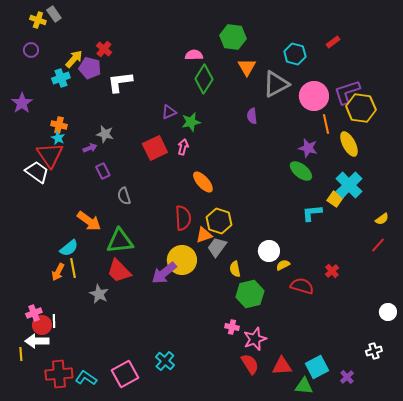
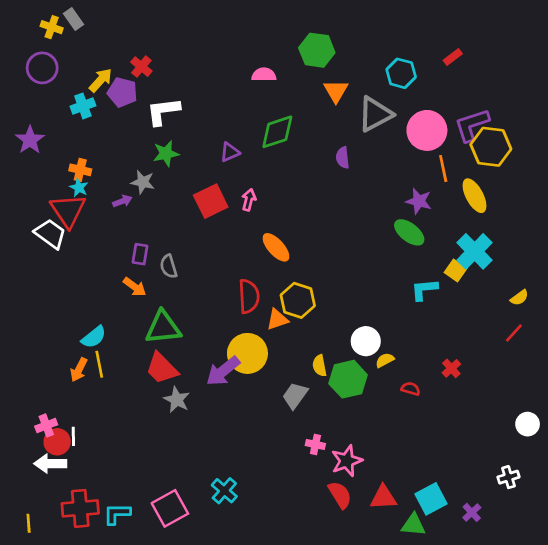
purple circle: (31, 50) -> (42, 68), size x1.5
green diamond: (204, 79) -> (277, 132), moved, turned 40
green star: (191, 122) -> (166, 154), moved
purple rectangle: (103, 171) -> (140, 254), moved, turned 35
orange arrow: (89, 221) -> (135, 287), moved, size x0.7
gray trapezoid: (217, 247) -> (295, 396), moved
red semicircle: (302, 286) -> (411, 389), size x0.6
gray star: (99, 294) -> (177, 400), moved
green hexagon: (250, 294) -> (348, 379), moved
yellow line: (21, 354) -> (29, 523), moved
cyan L-shape: (86, 378) -> (117, 514), turned -35

